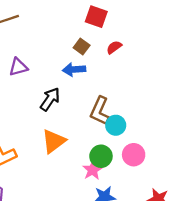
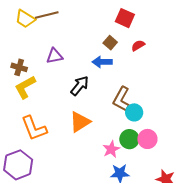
green circle: (101, 156) -> (129, 139), moved

